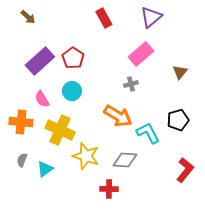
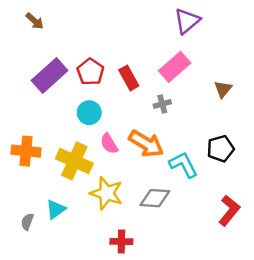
red rectangle: (104, 18) -> (129, 78), moved
pink semicircle: (42, 99) -> (109, 144), moved
gray semicircle: (22, 160) -> (27, 222), moved
red cross: (109, 189) -> (121, 241), moved

